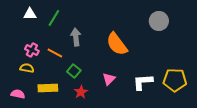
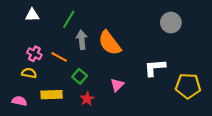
green line: (54, 18) -> (69, 19), moved
orange semicircle: (117, 44) -> (110, 43), moved
white L-shape: (143, 82) -> (155, 68), moved

